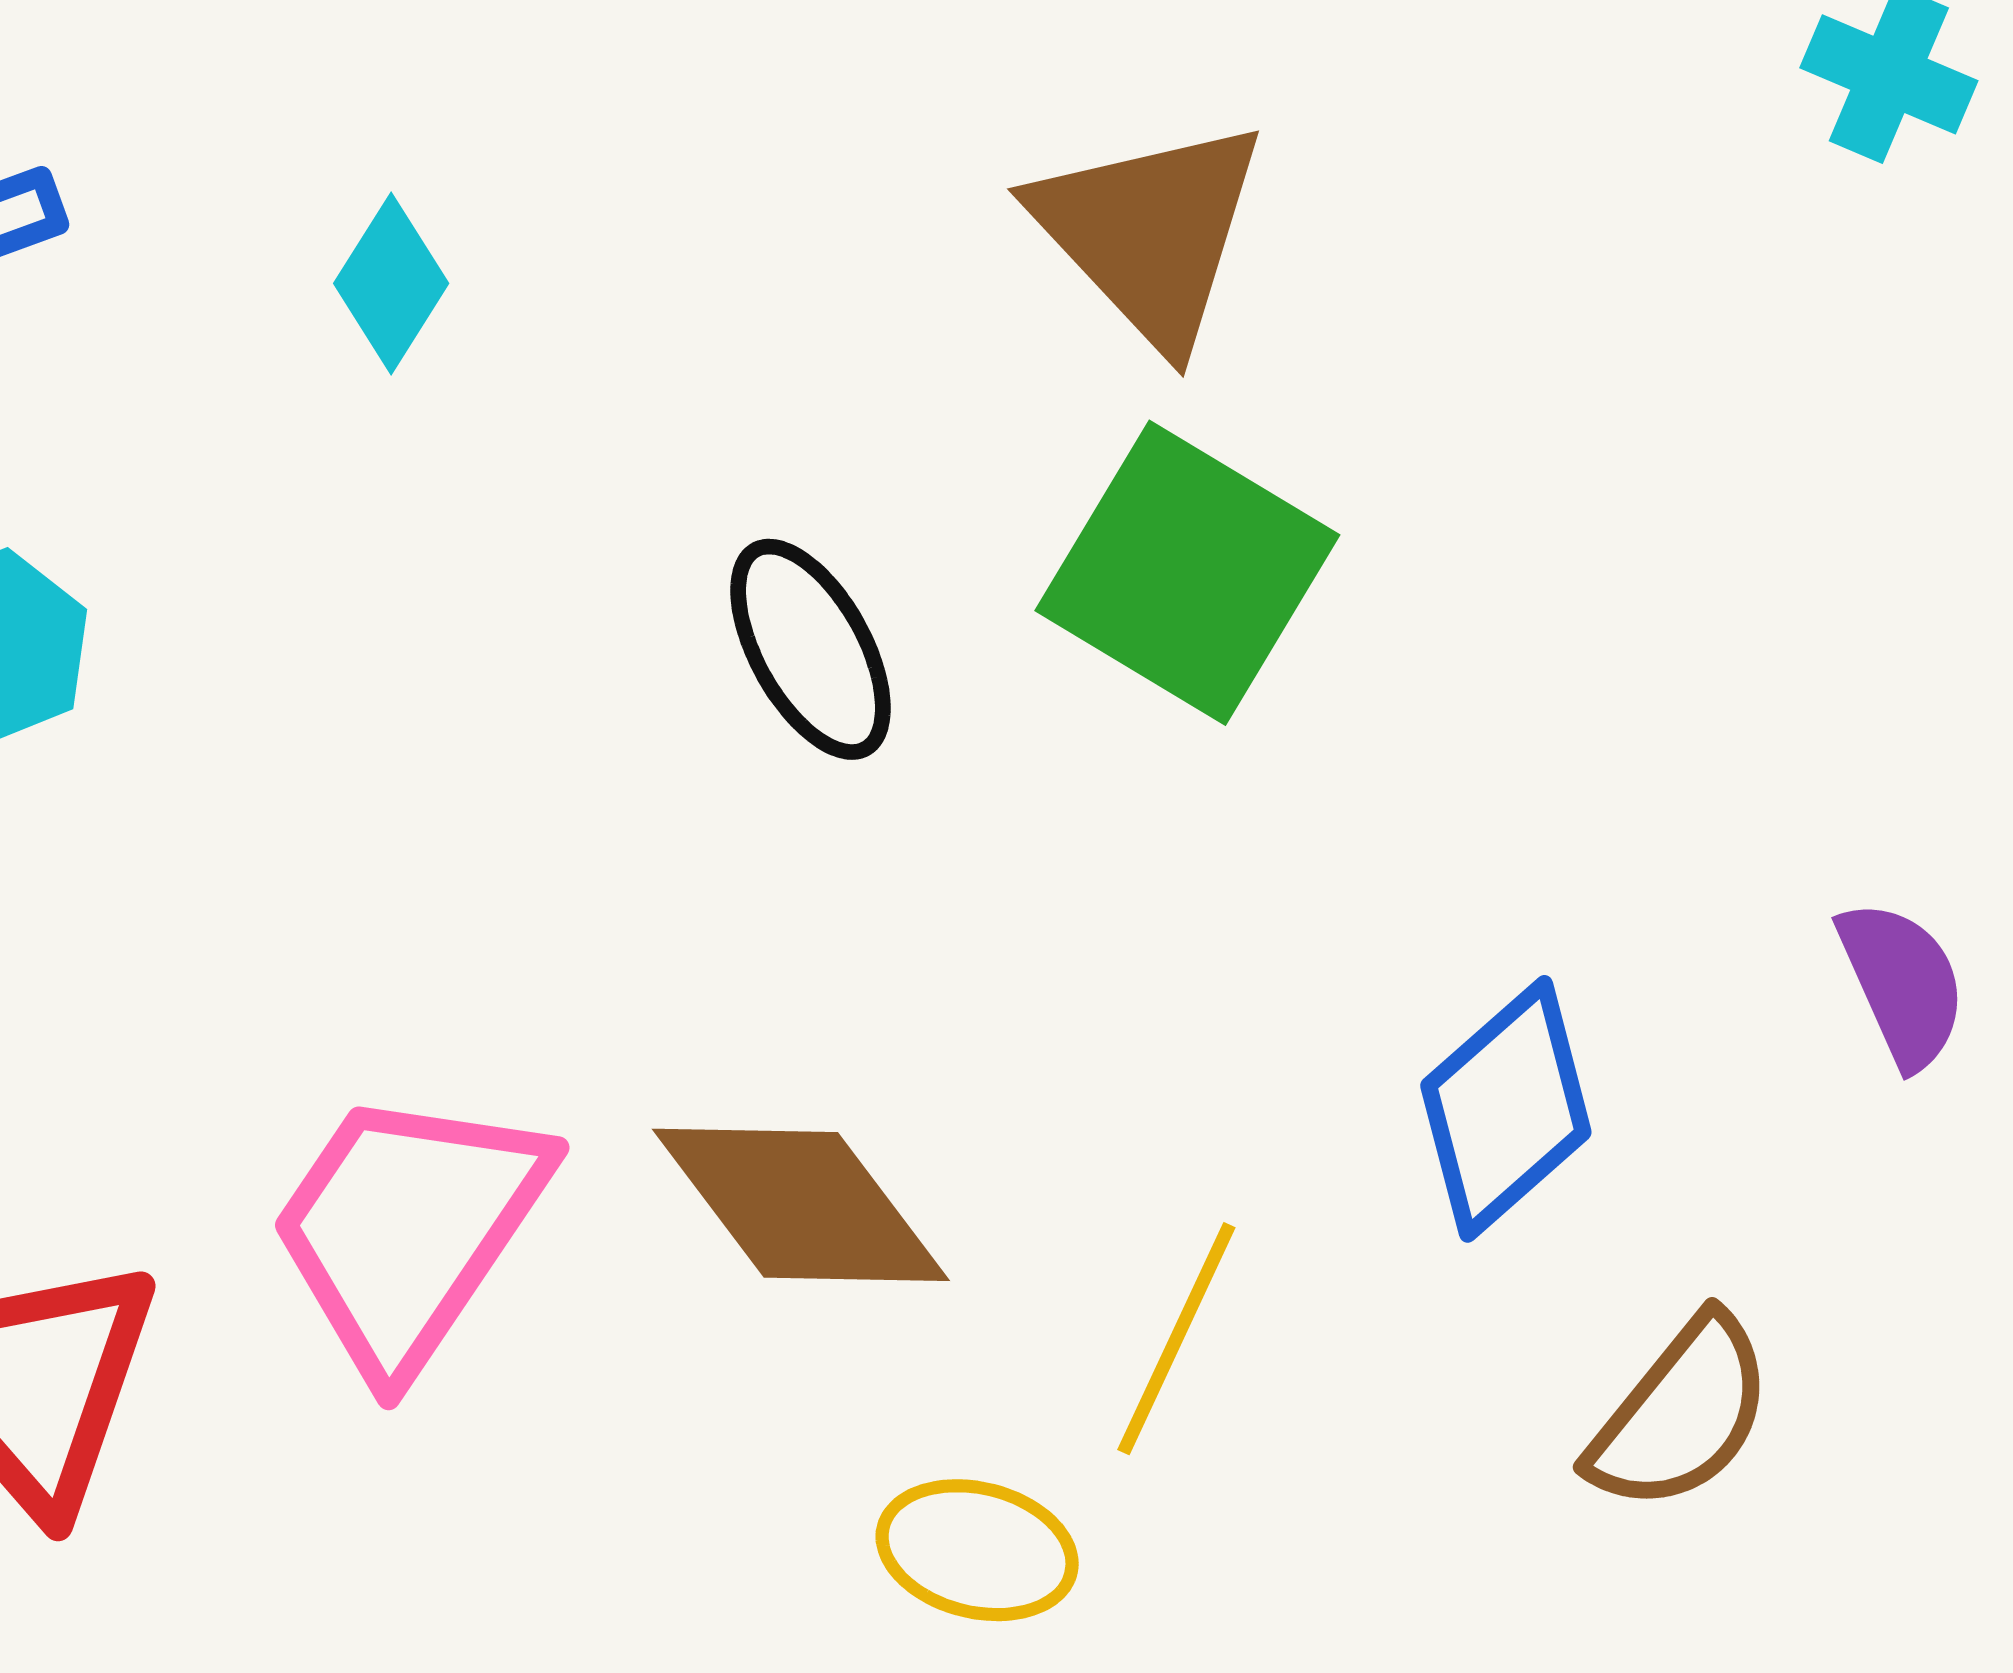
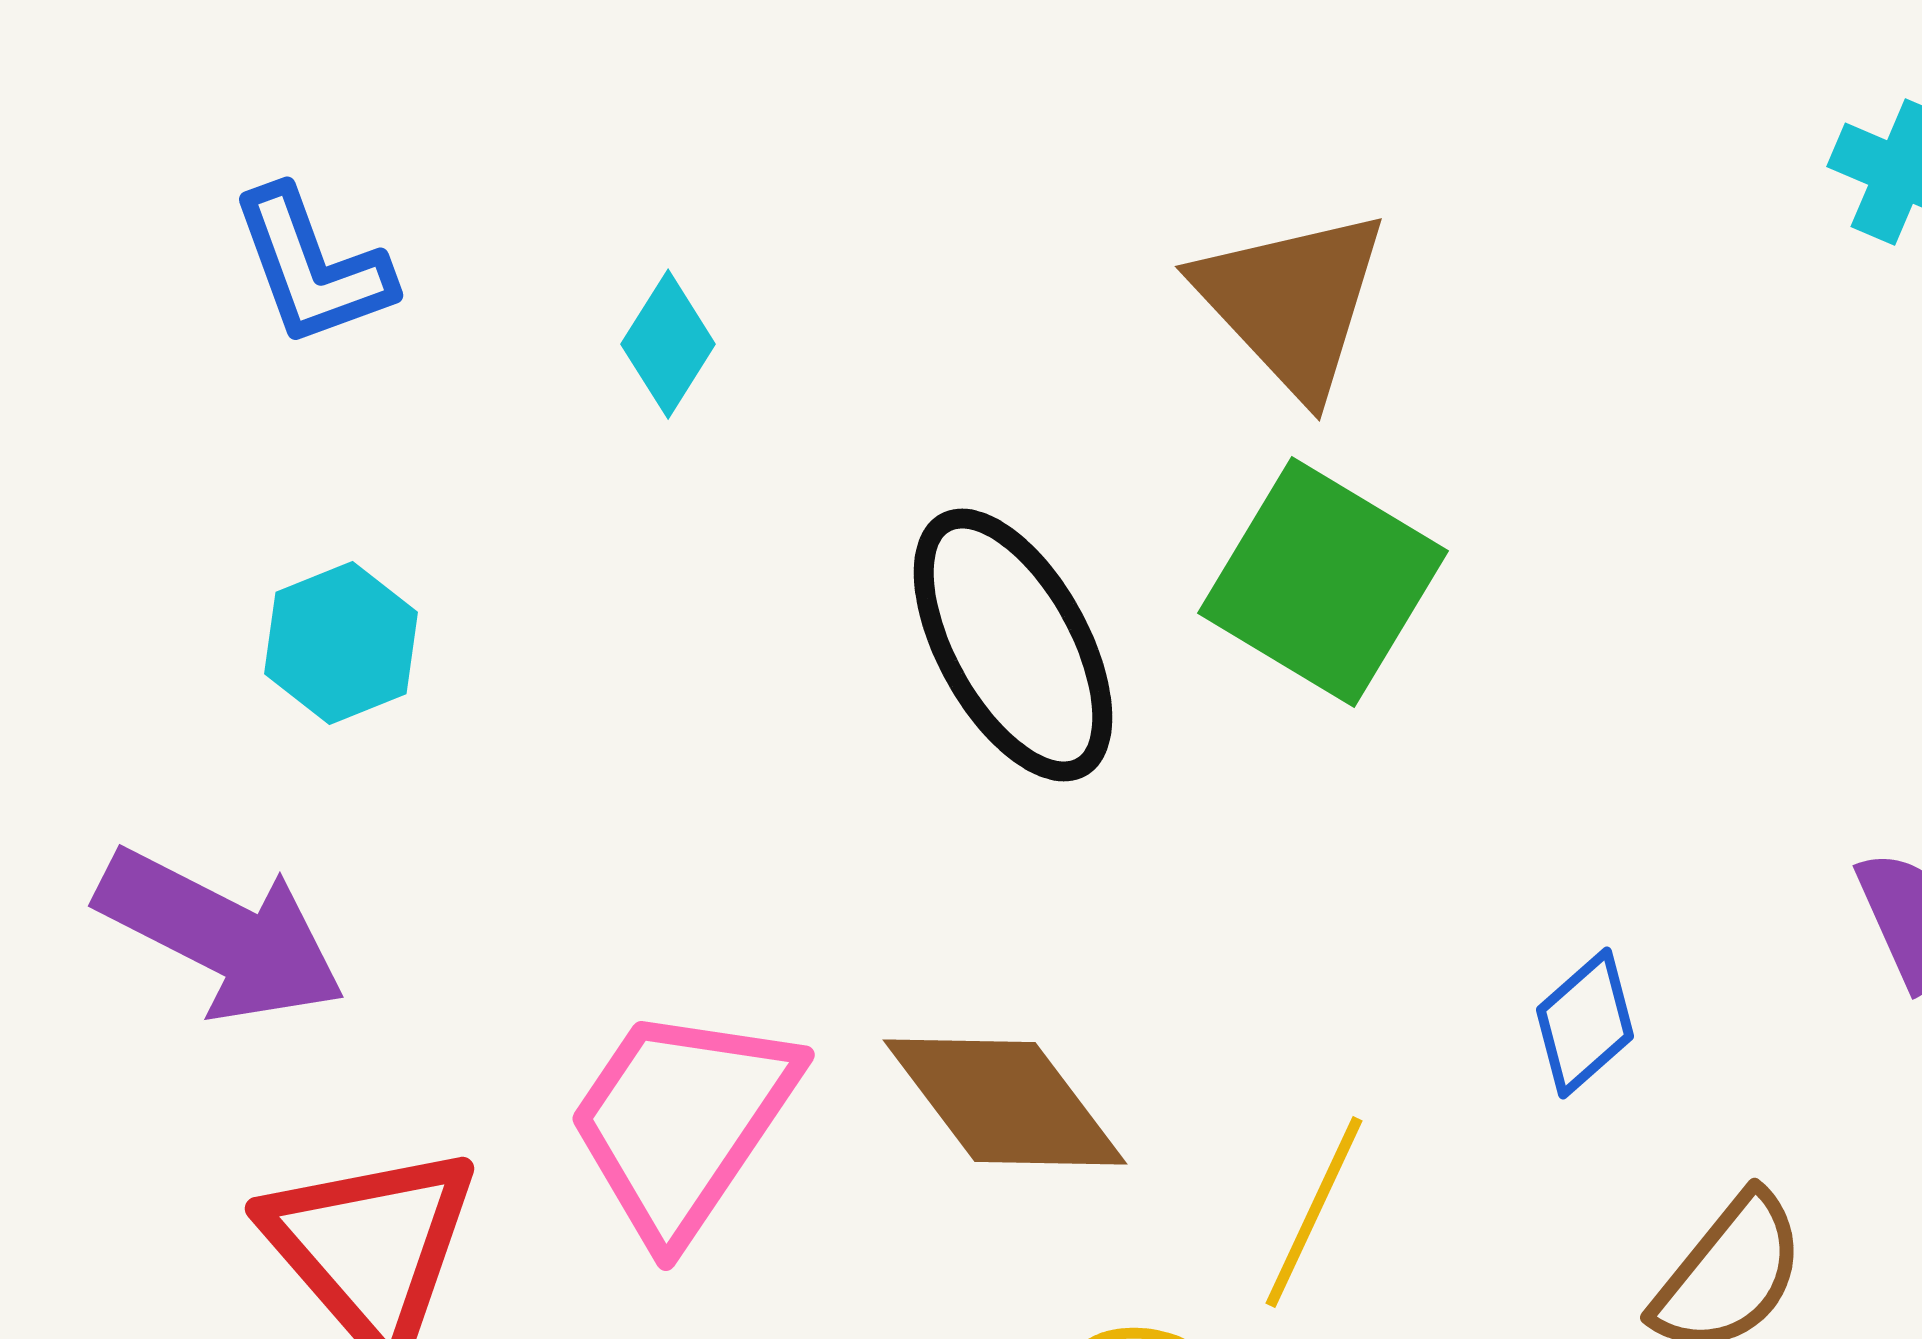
black ellipse: (811, 649) -> (1013, 645), size x1.5
blue diamond: (1506, 1109) -> (1585, 1023), size x0.7

